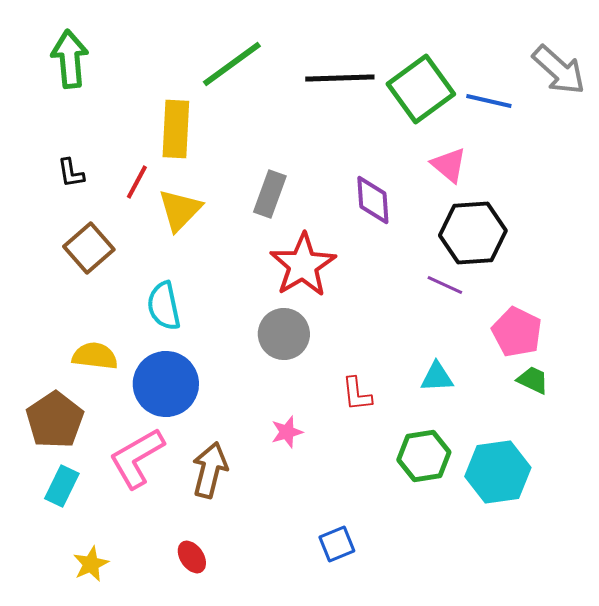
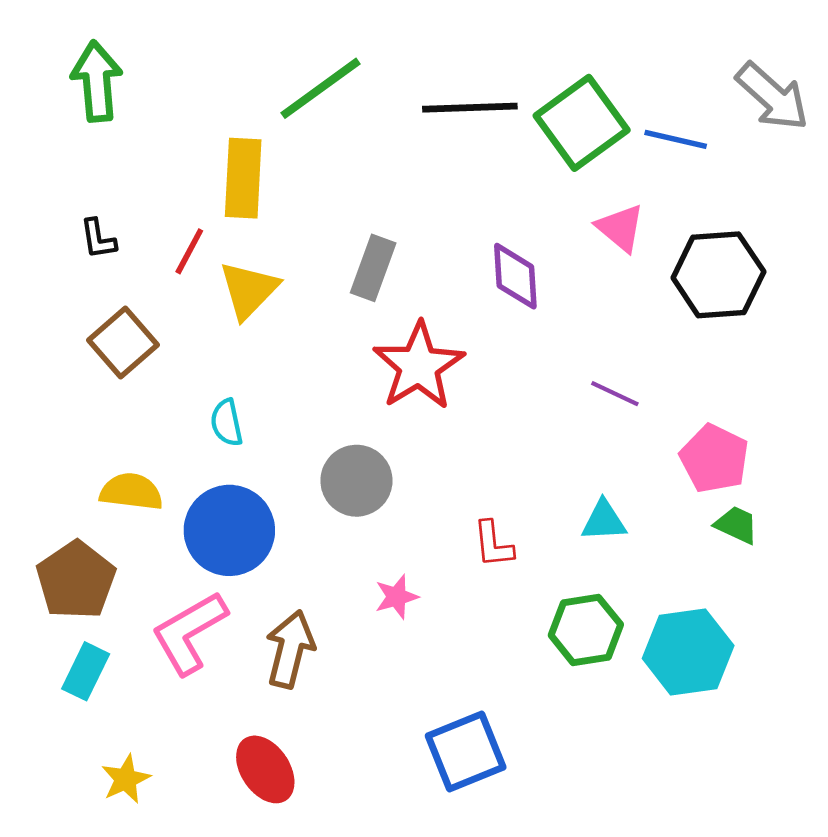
black hexagon: (473, 233) -> (718, 275), moved
cyan semicircle: (164, 306) -> (227, 423), size x0.7
gray circle: (284, 334) -> (356, 481), moved
blue square: (337, 544) -> (466, 751), size x1.6
red ellipse: (192, 557) -> (265, 769), size x1.5

